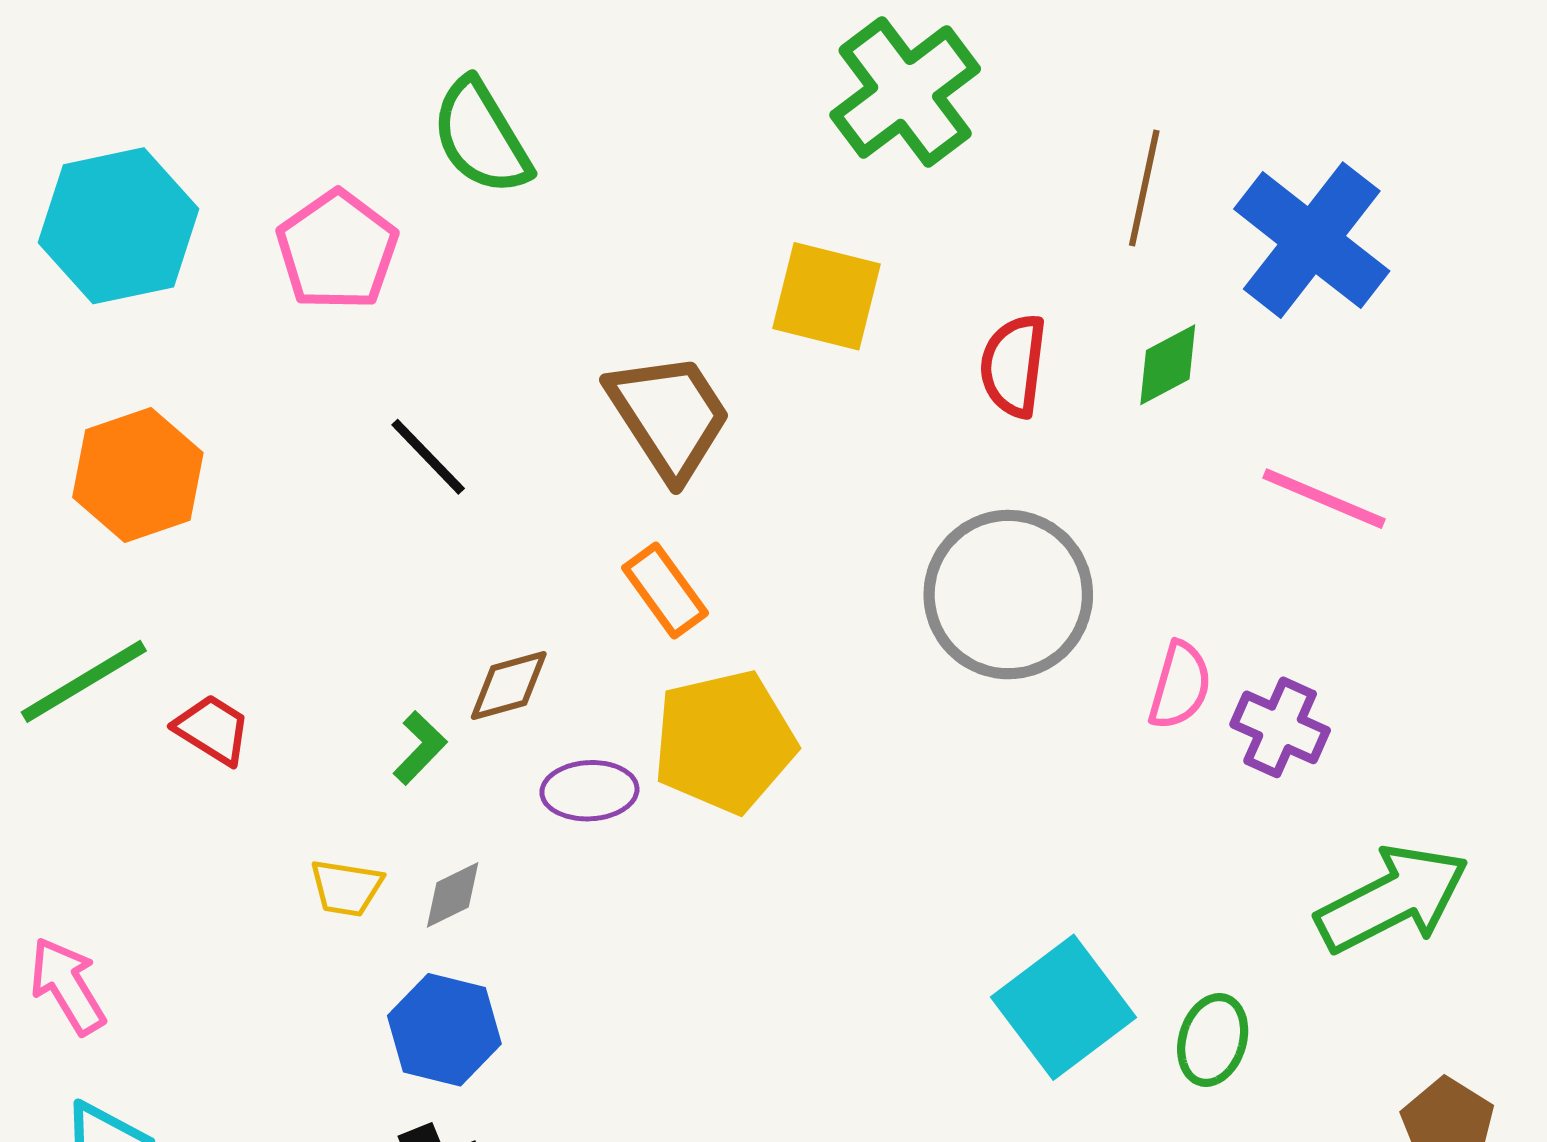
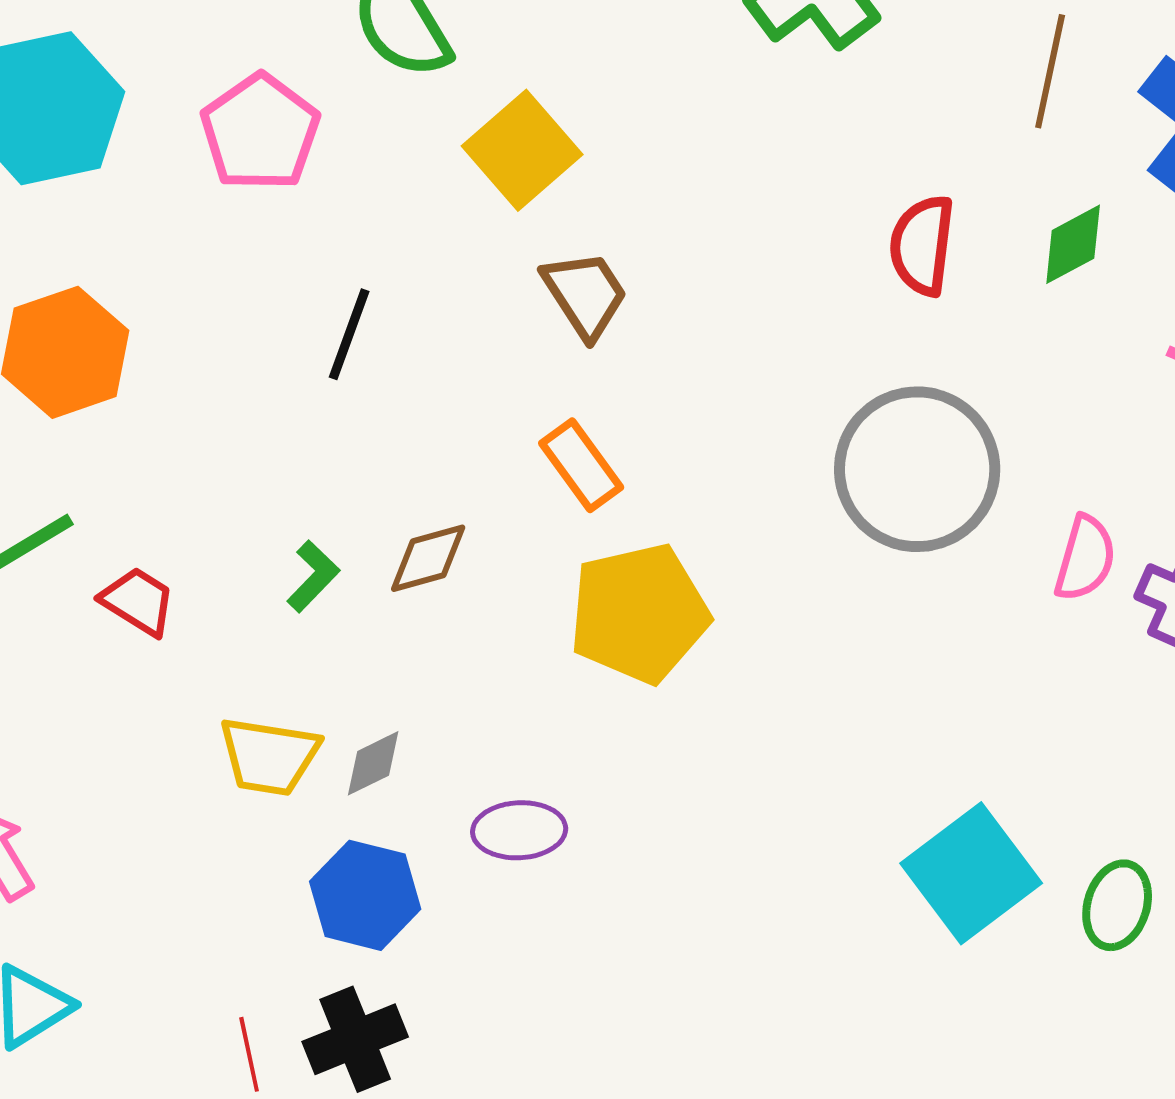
yellow square: (826, 296) -> (522, 150), moved, turned 35
brown trapezoid: (669, 416) -> (585, 294), size x0.7
black line: (428, 457) -> (349, 334), turned 64
green L-shape: (420, 748) -> (313, 576), moved
purple ellipse: (589, 791) -> (519, 830), moved
yellow trapezoid: (346, 888) -> (269, 756), size x1.4

